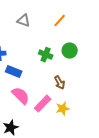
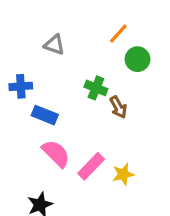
gray triangle: (24, 21) -> (54, 45), moved
green circle: (70, 51) -> (138, 59), moved
brown arrow: (60, 83) -> (118, 107), moved

